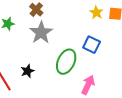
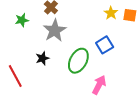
blue square: (92, 45) -> (105, 45), turned 30
black star: (27, 71) -> (42, 58), moved

